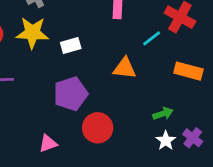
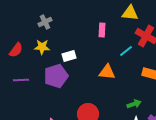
yellow star: (32, 33) -> (42, 47), size x0.7
purple pentagon: (71, 94) -> (56, 76), moved

